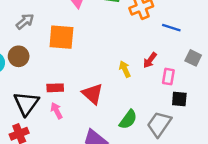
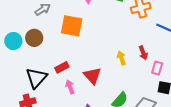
red arrow: (150, 60) -> (143, 53), turned -64
red rectangle: (55, 88) -> (62, 67), turned -32
pink arrow: (57, 111) -> (70, 87), moved

